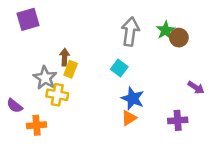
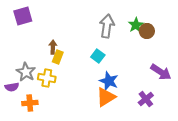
gray star: (45, 78) -> (26, 72), moved
purple arrow: (196, 87) -> (161, 72), size x1.5
purple semicircle: (15, 106) -> (12, 87), turned -48
orange triangle: (129, 118) -> (106, 97), size x1.5
purple cross: (178, 120) -> (146, 99), turned -35

